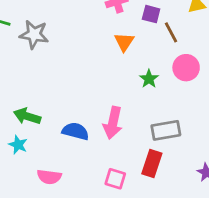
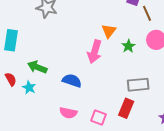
orange triangle: (124, 42) -> (109, 31), moved
pink arrow: (113, 123) -> (95, 52), moved
pink semicircle: (49, 177) -> (68, 113), moved

